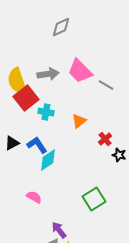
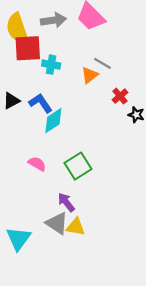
gray line: (106, 85) -> (102, 63), moved
red square: (26, 98) -> (28, 48), turned 35
green square: (94, 199) -> (78, 166), moved

